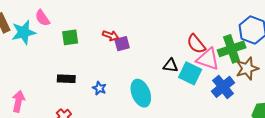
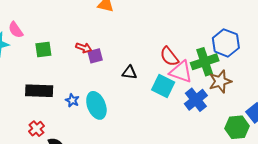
black triangle: (171, 66) -> (129, 72), moved
black rectangle: (66, 79) -> (39, 91), size x1.5
cyan ellipse: (141, 93) -> (96, 105), moved

